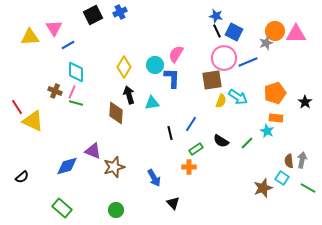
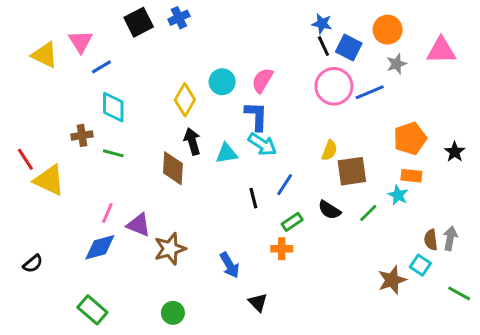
orange circle: (275, 31) -> (388, 30), moved
yellow triangle: (30, 37) -> (45, 55), turned 30
cyan circle: (155, 65) -> (222, 82), moved
brown square: (212, 80) -> (352, 171), moved
brown cross: (55, 91) -> (82, 135), turned -32
pink line: (72, 92) -> (107, 213), moved
cyan arrow: (238, 97) -> (262, 144), moved
green line: (308, 188) -> (459, 293), moved

